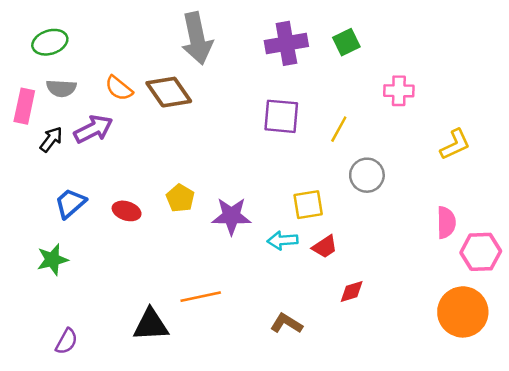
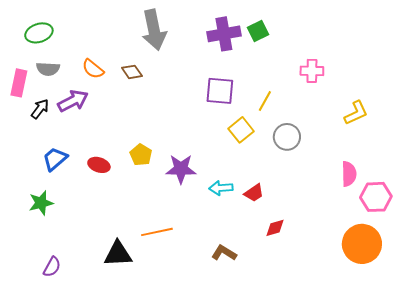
green square: (346, 42) -> (258, 31), moved
brown diamond: (169, 92) -> (132, 72), size x0.6
yellow square: (308, 205) -> (241, 130), moved, turned -30

